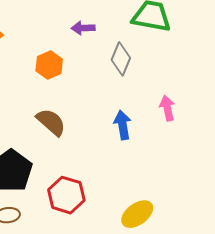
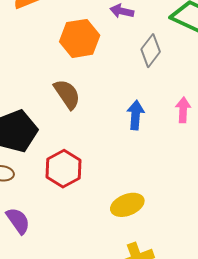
orange hexagon: (49, 65) -> (80, 38), size x1.4

